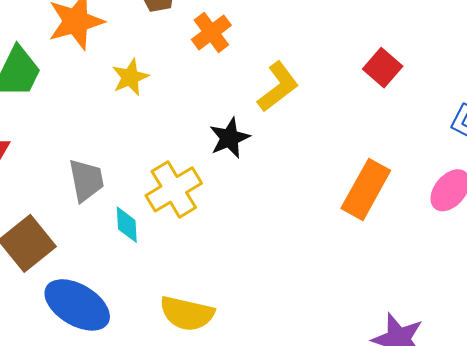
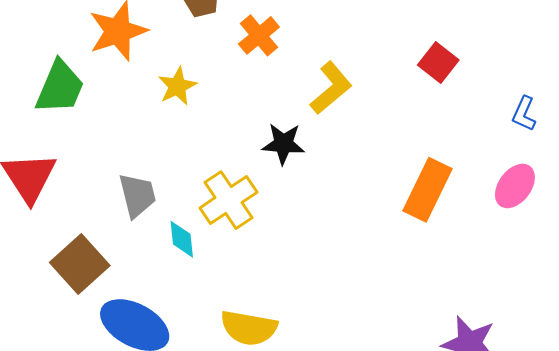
black star: (229, 138) -> (283, 144), turned 30

